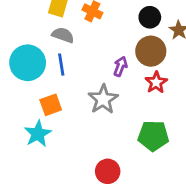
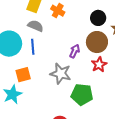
gray star: (103, 99) -> (61, 74), turned -30
green pentagon: (153, 136) -> (82, 94), moved

